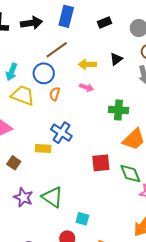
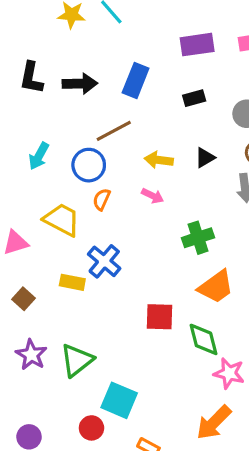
yellow trapezoid: (23, 95) -> (62, 220), moved
green cross: (118, 110) -> (198, 238), turned -30
green triangle: (52, 197) -> (77, 360), turned 40
cyan square: (82, 219) -> (119, 400), size x1.6

